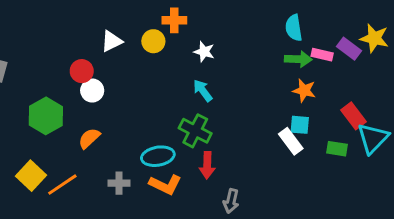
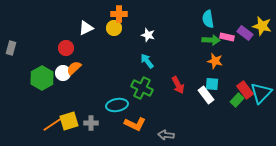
orange cross: (174, 20) -> (119, 14), moved
white circle: (92, 90) -> (63, 73), moved
red rectangle: (353, 116) -> (245, 90), moved
orange semicircle: (89, 138) -> (74, 68), moved
green rectangle: (337, 149) -> (237, 100), turned -56
red arrow: (207, 165) -> (178, 85), moved, turned -30
yellow square: (31, 176) -> (69, 121), moved, turned 30
orange L-shape: (165, 185) -> (135, 124), moved
gray arrow: (231, 201) -> (166, 135), turned 84

